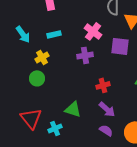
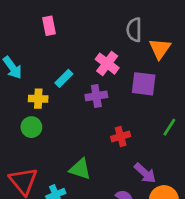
cyan rectangle: (54, 34) -> (64, 78), moved, turned -32
yellow cross: (42, 57) -> (38, 99), turned 32
purple arrow: (107, 109) -> (145, 173), moved

